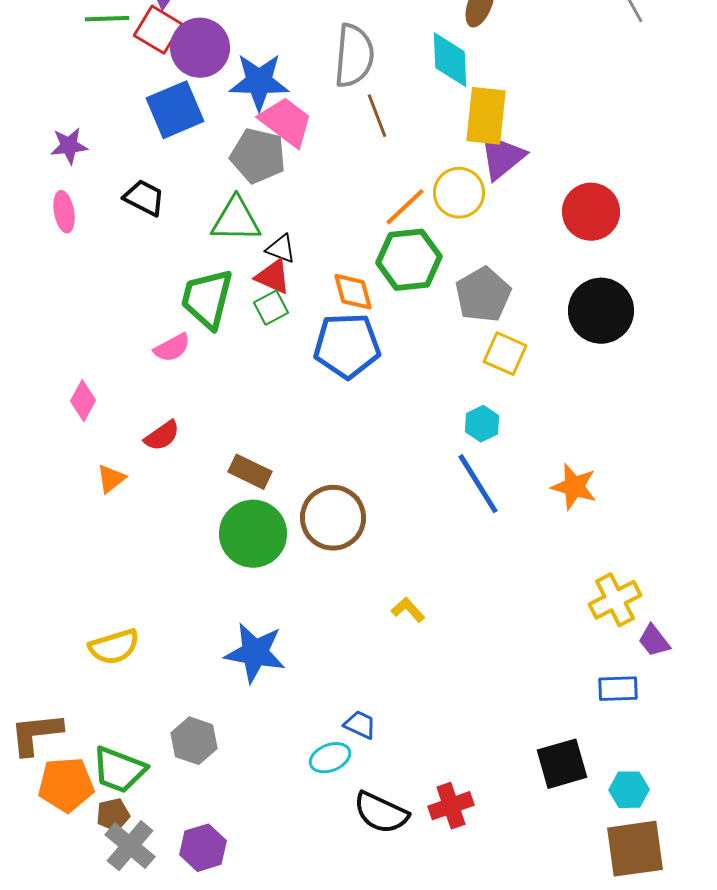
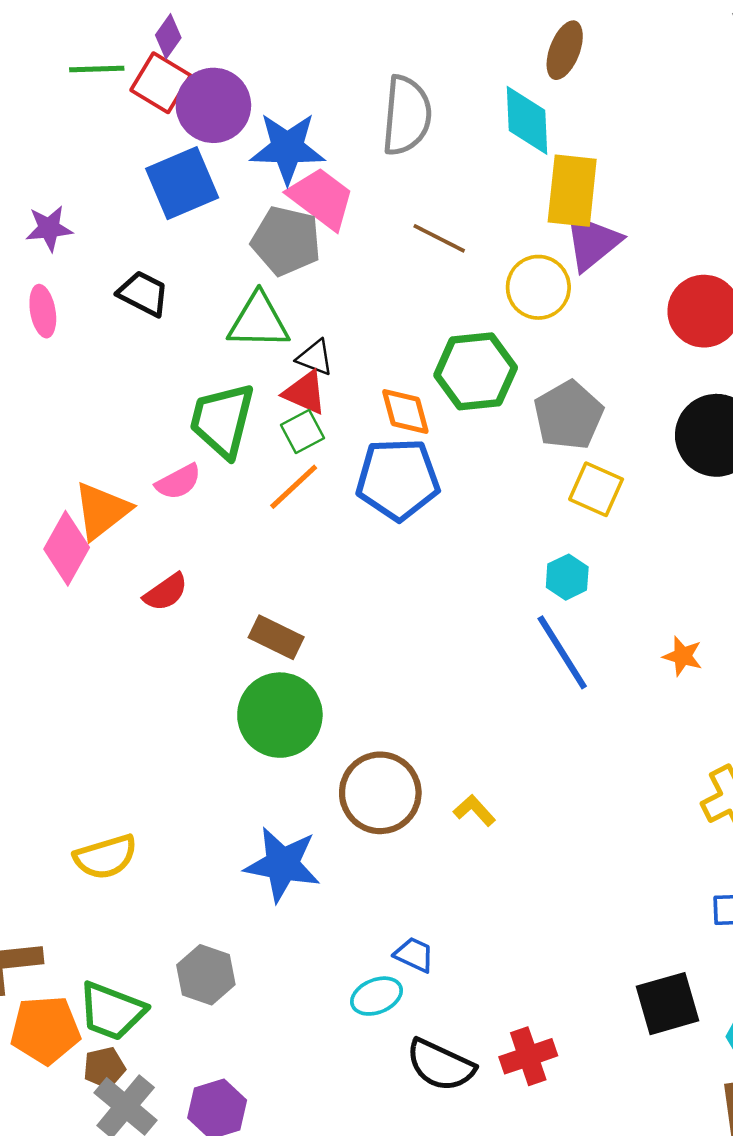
brown line: (377, 116) -> (439, 238), moved, turned -42
orange line: (405, 207) -> (294, 487), moved
pink diamond: (83, 401) -> (67, 548), size x1.4
orange triangle: (111, 479) -> (102, 511), moved, size x1.6
orange star: (574, 487) -> (683, 656), size x0.7
brown circle: (333, 518) -> (380, 793), moved

